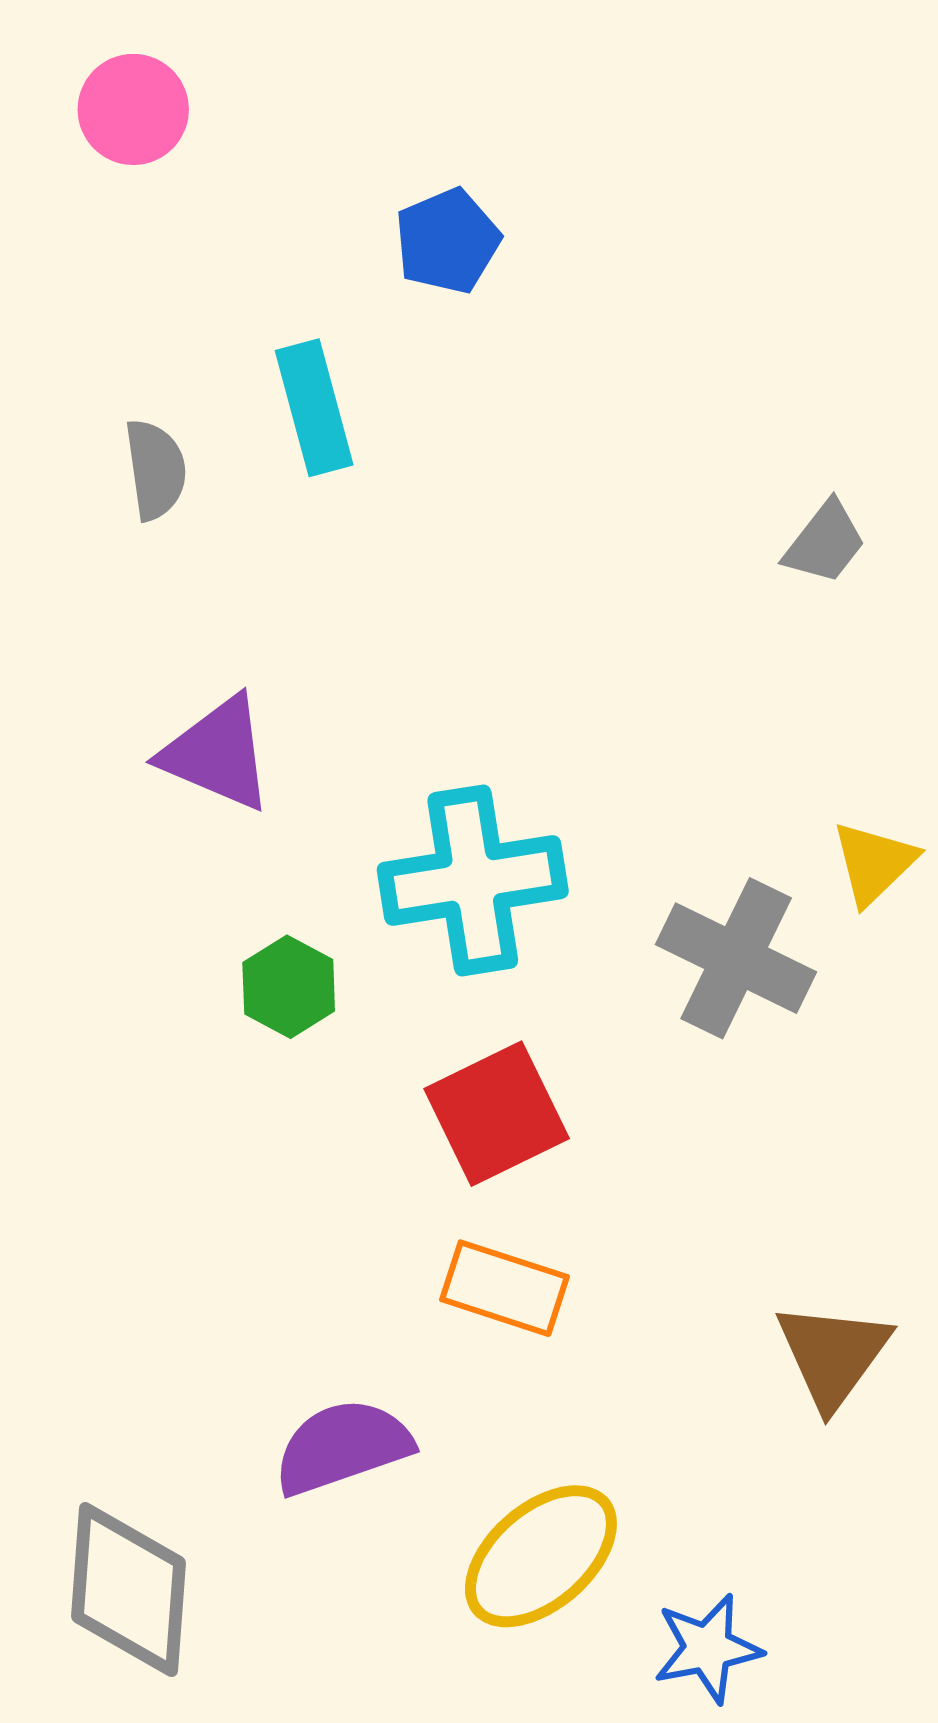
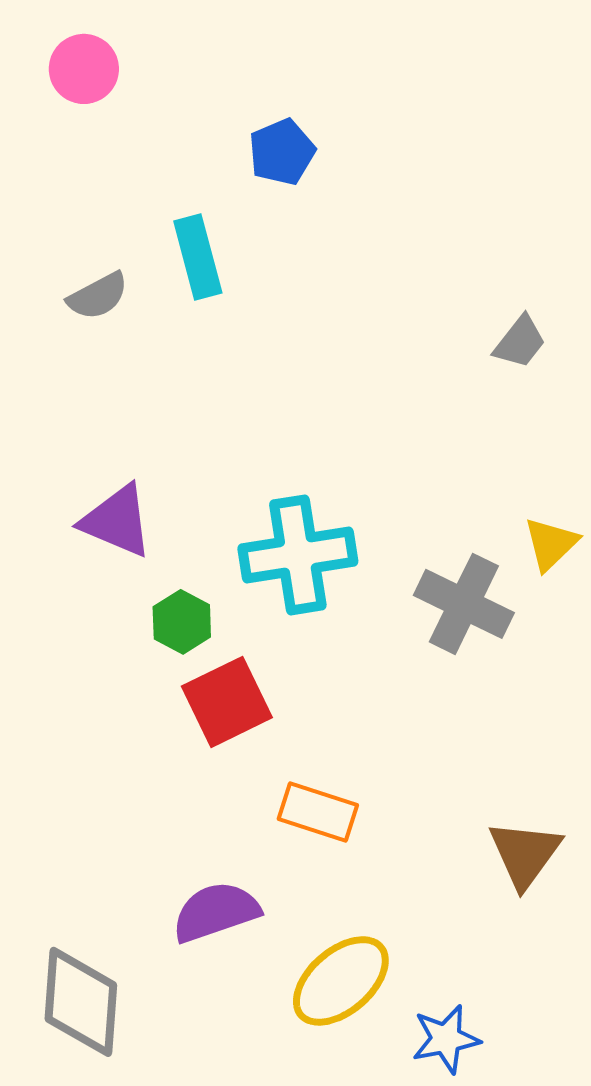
gray semicircle: (155, 470) -> (98, 296), turned 70
purple triangle: (217, 754) -> (117, 521), moved
red square: (497, 1114) -> (227, 702), moved

